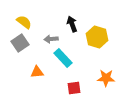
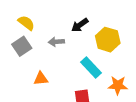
black arrow: (72, 24) -> (80, 25), turned -105
cyan rectangle: (63, 58) -> (91, 67), moved

